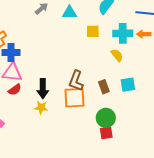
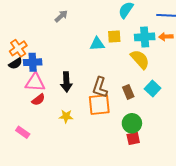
cyan triangle: (69, 13) -> (97, 44), moved
yellow semicircle: (117, 55) -> (140, 59), size x1.5
cyan square: (128, 85) -> (153, 88), turned -35
black arrow: (43, 89) -> (66, 82), moved

